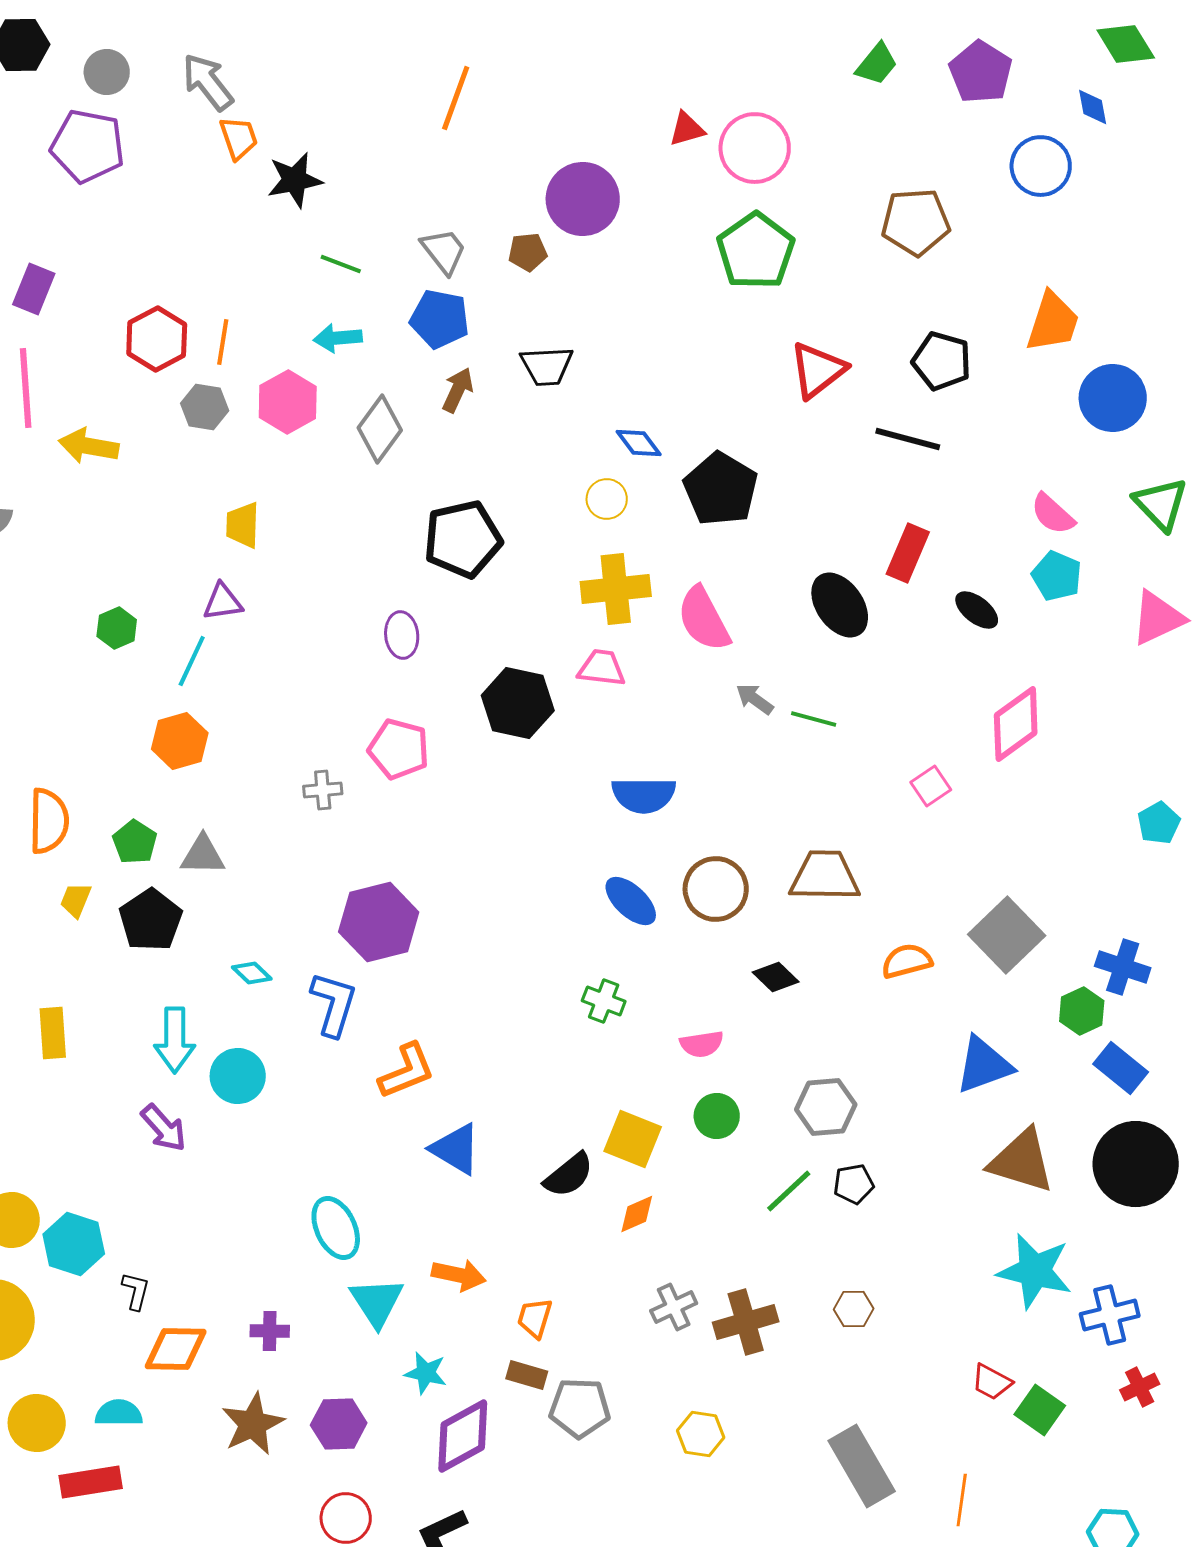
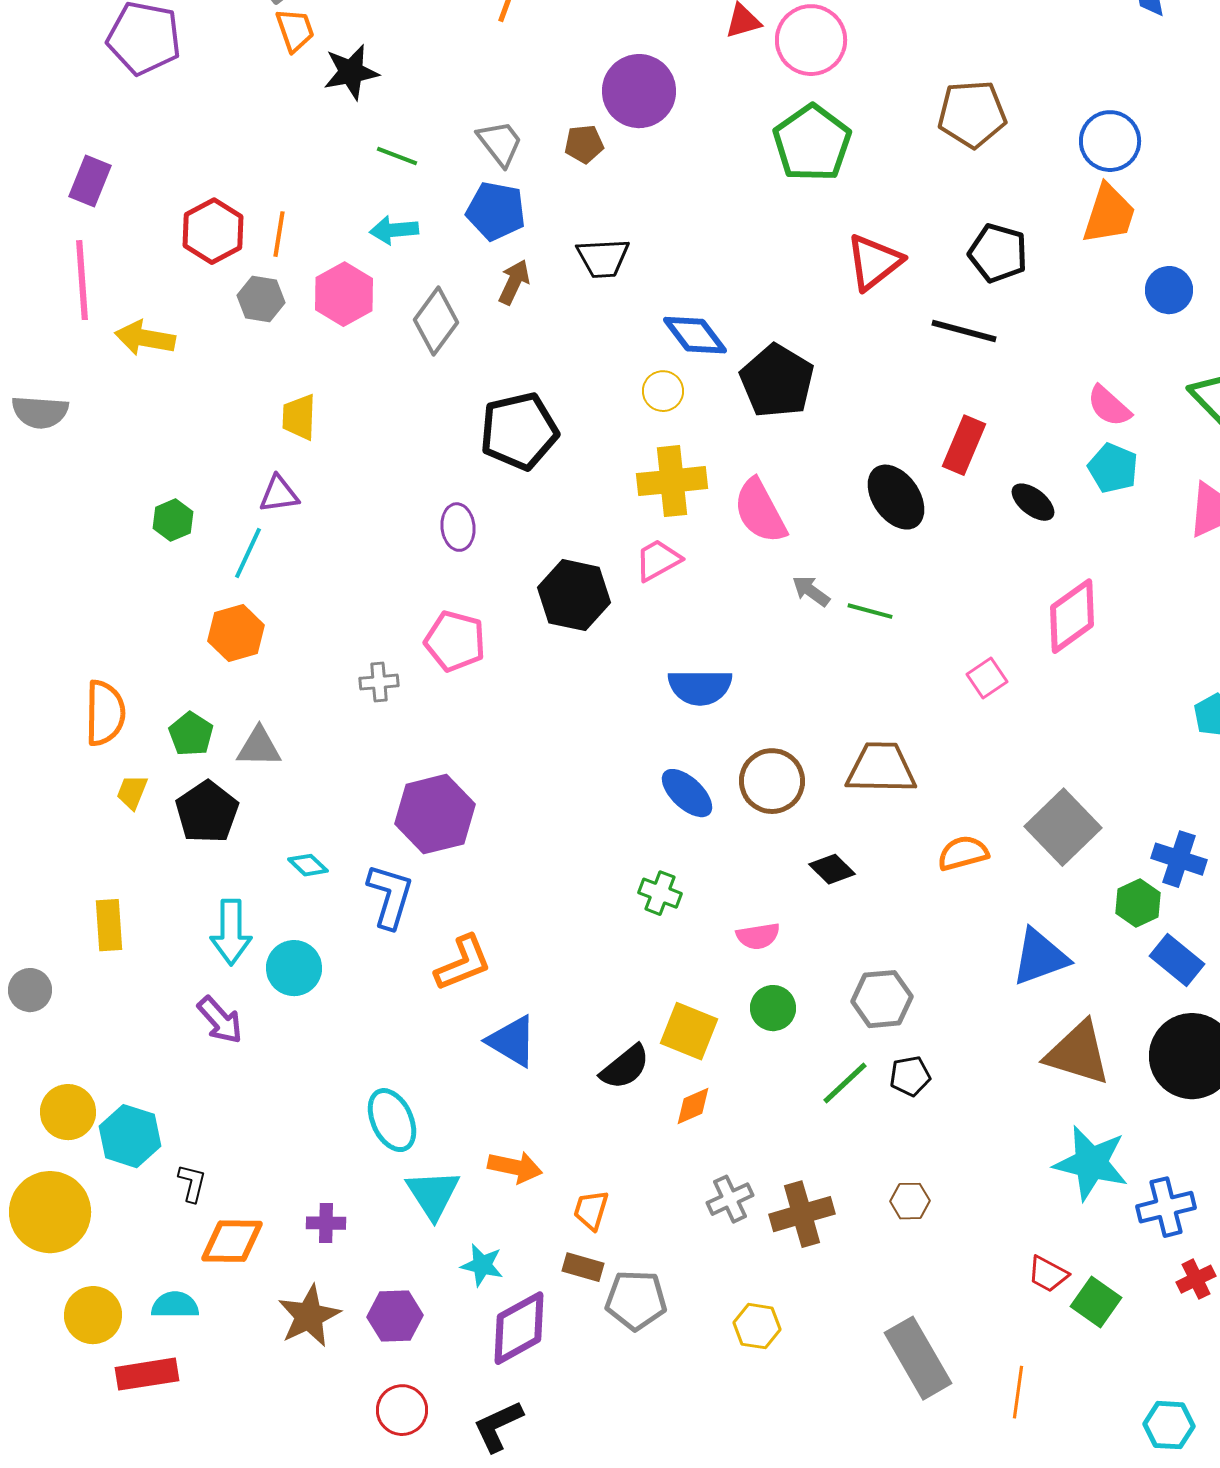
blue circle: (1041, 166) -> (1110, 141), moved
blue circle: (1113, 398) -> (1169, 290), size x0.7
blue diamond: (639, 443) -> (695, 335), size x1.4
pink trapezoid: (602, 668) -> (658, 560), turned -36

